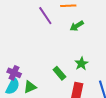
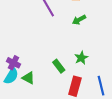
green triangle: (30, 87) -> (28, 78), turned 48

